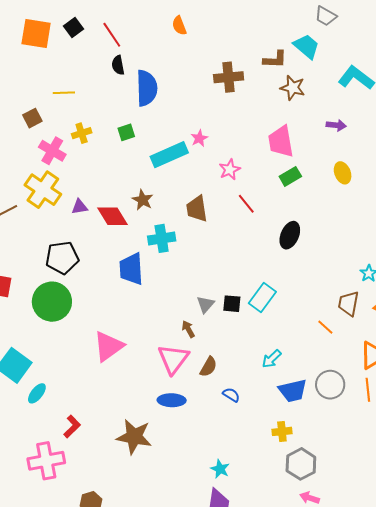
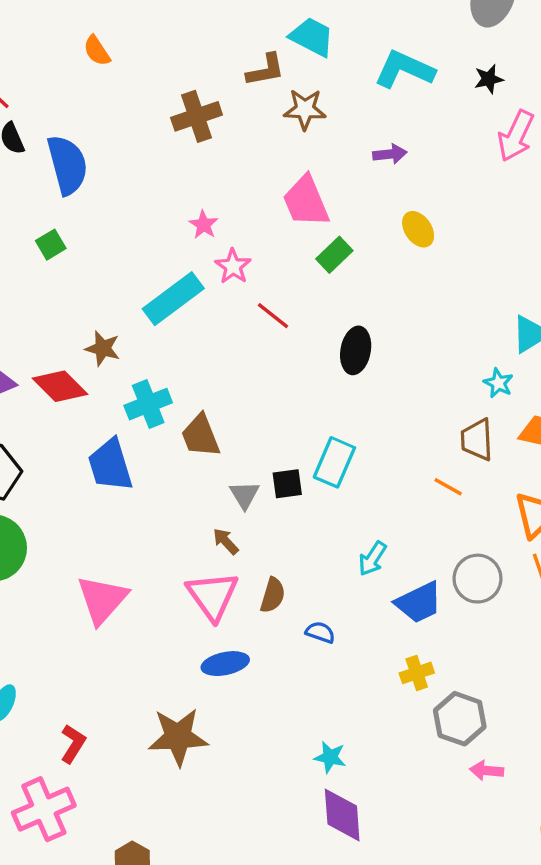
pink star: (199, 138) -> (204, 225), moved
cyan rectangle: (169, 155) -> (173, 299), moved
brown trapezoid: (197, 209) -> (200, 436), moved

